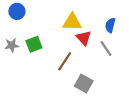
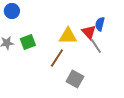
yellow triangle: (72, 22) -> (68, 36), moved
red triangle: (84, 38) -> (89, 32), moved

